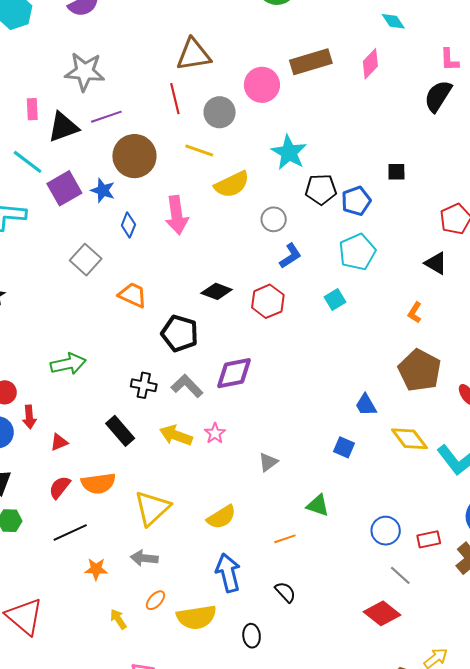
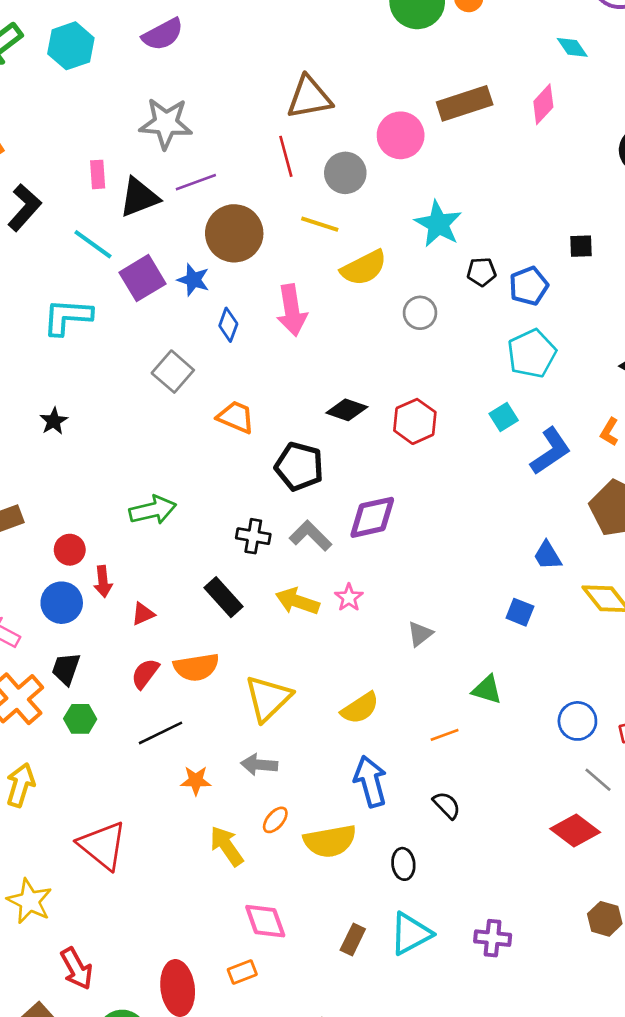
black pentagon: (321, 189) -> (482, 272), size x0.7
blue L-shape: (290, 256) -> (551, 451), moved, size x1.4
yellow arrow: (118, 619) -> (227, 846), size x1.5

